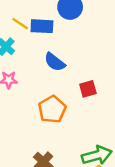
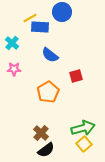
yellow line: (20, 24) -> (30, 18), moved, turned -64

